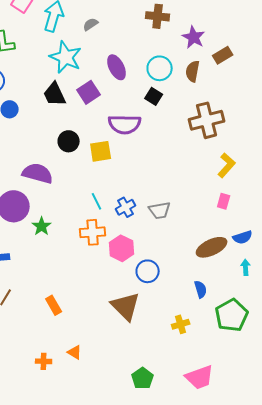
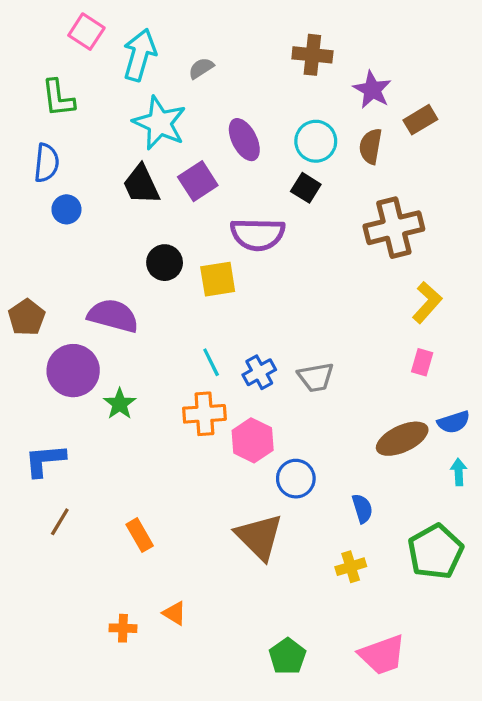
blue semicircle: (201, 289) -> (362, 509), moved

